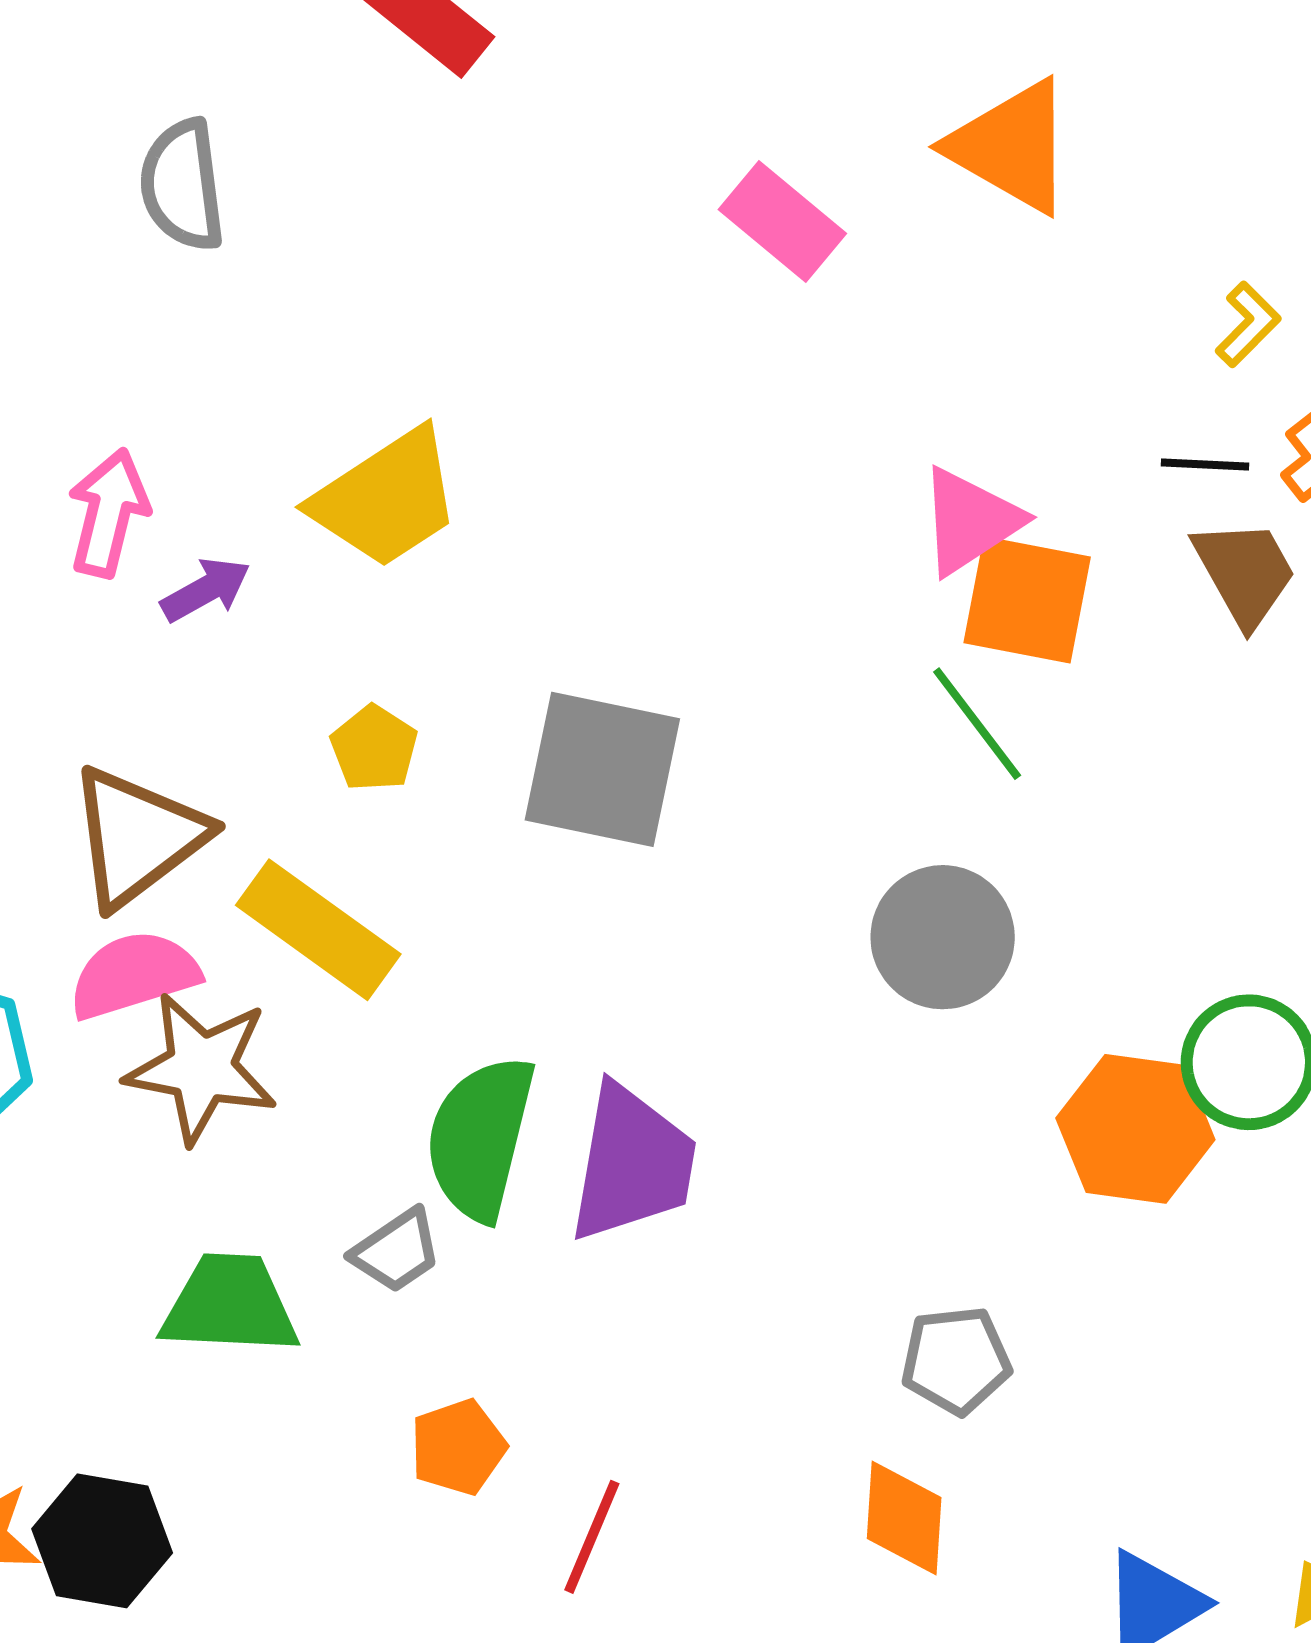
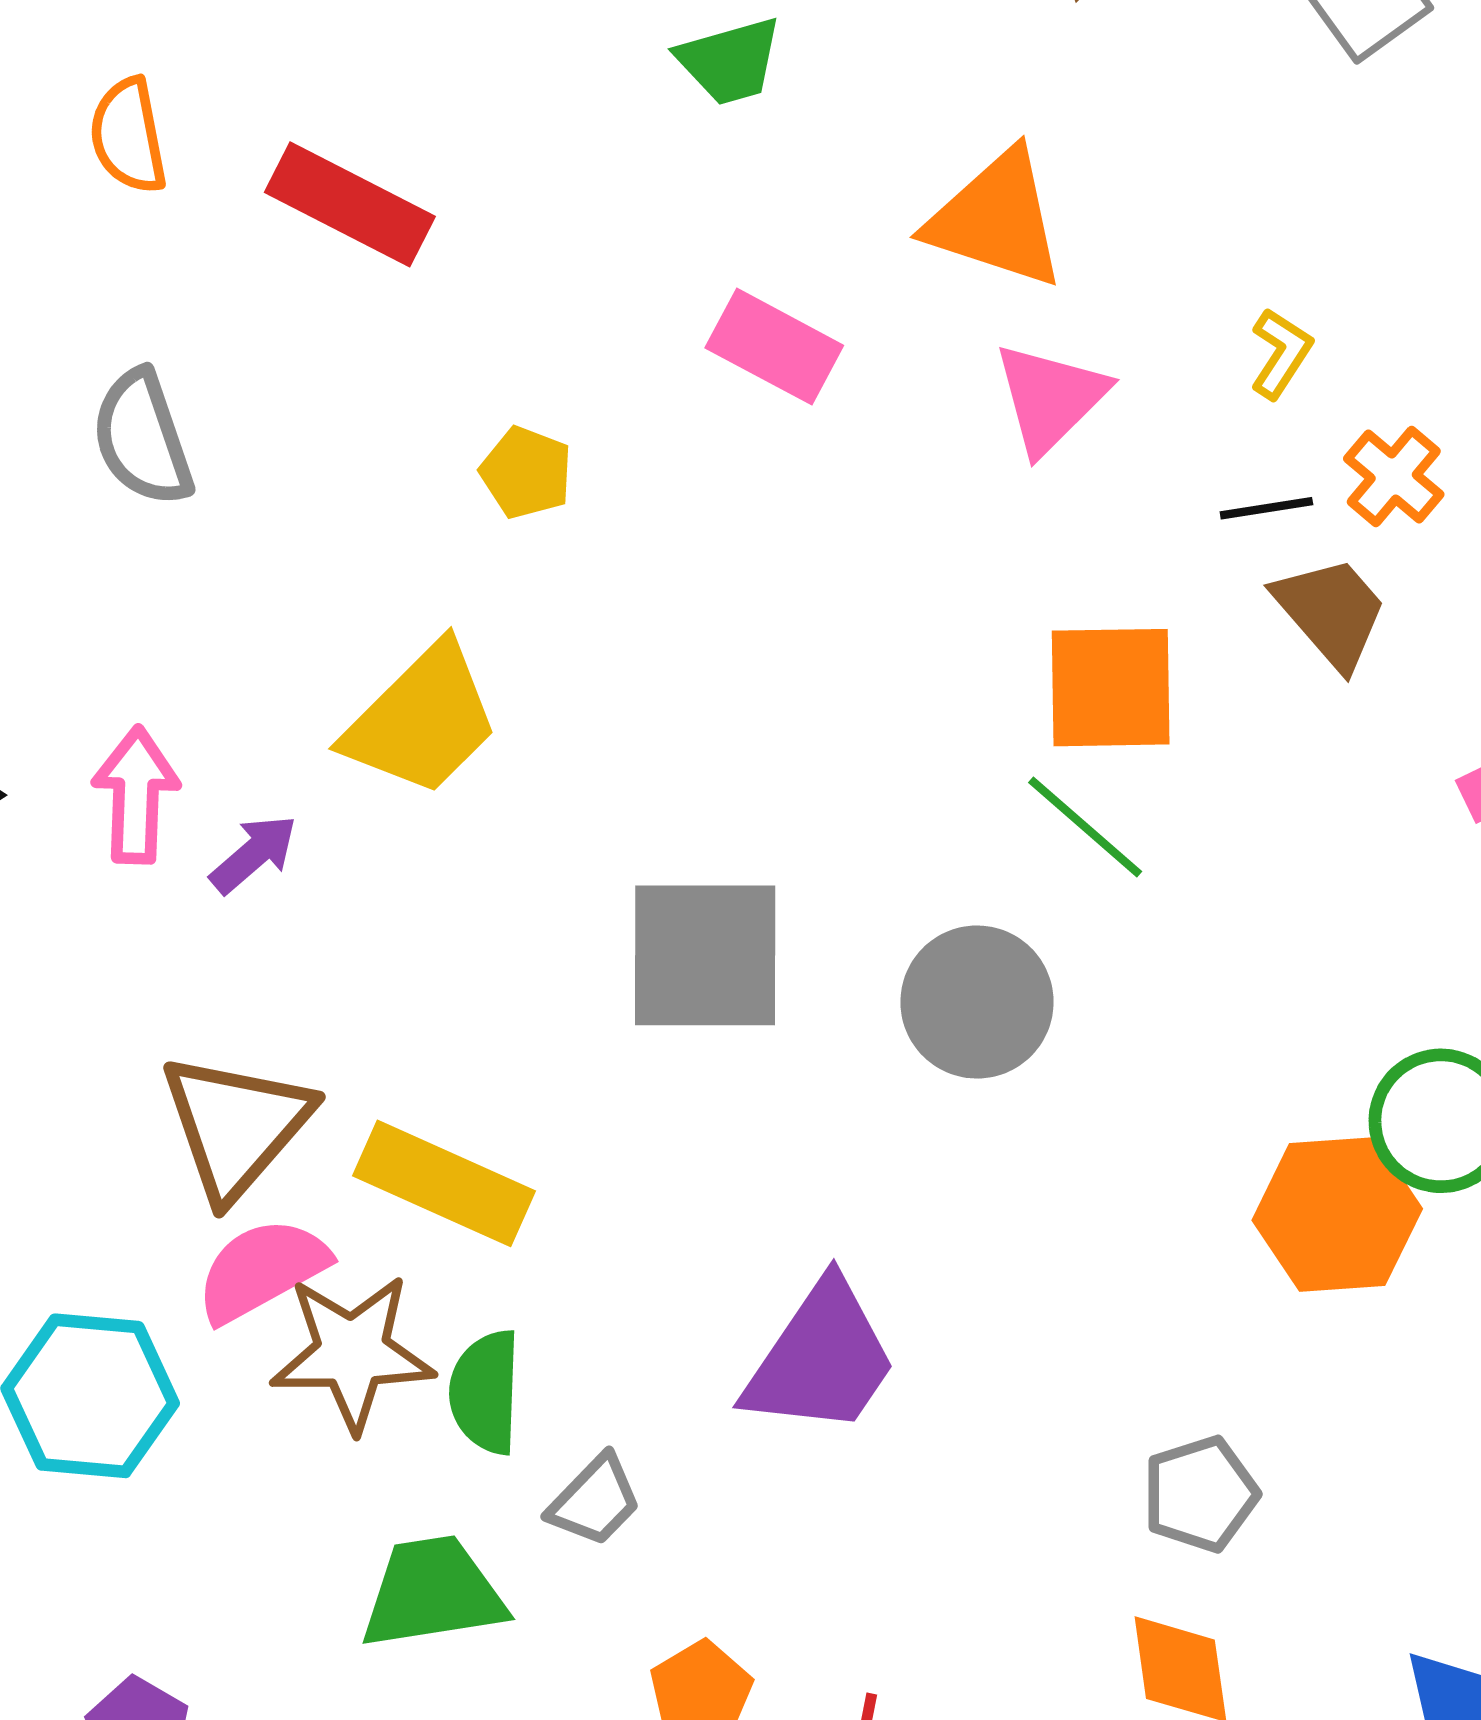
pink triangle: (970, 521) -> (1050, 398), moved
yellow pentagon: (374, 748) -> (526, 473), moved
gray circle: (943, 937) -> (977, 1002), moved
green semicircle: (480, 1138) -> (485, 1392), moved, size x0.7
purple trapezoid: (632, 1163) -> (821, 1359), turned 36

